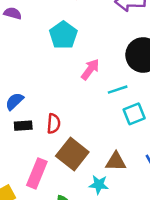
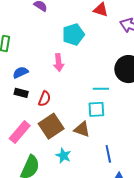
pink arrow: (90, 69) -> (59, 63), moved, turned 120
cyan square: (134, 114) -> (96, 109), moved
brown triangle: (116, 162) -> (82, 129), moved

